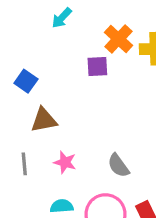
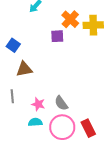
pink star: (65, 162) -> (38, 104), moved
gray semicircle: (118, 166) -> (61, 103), moved

